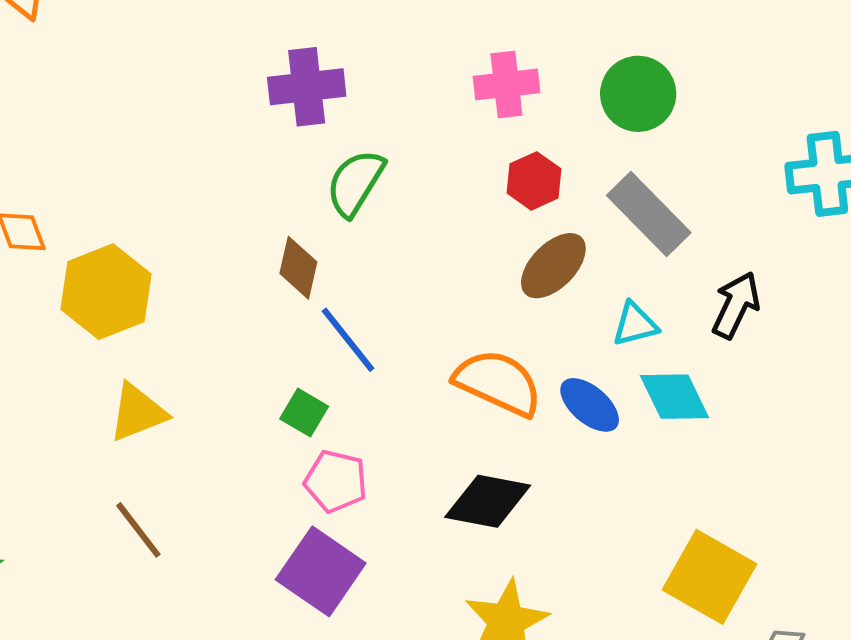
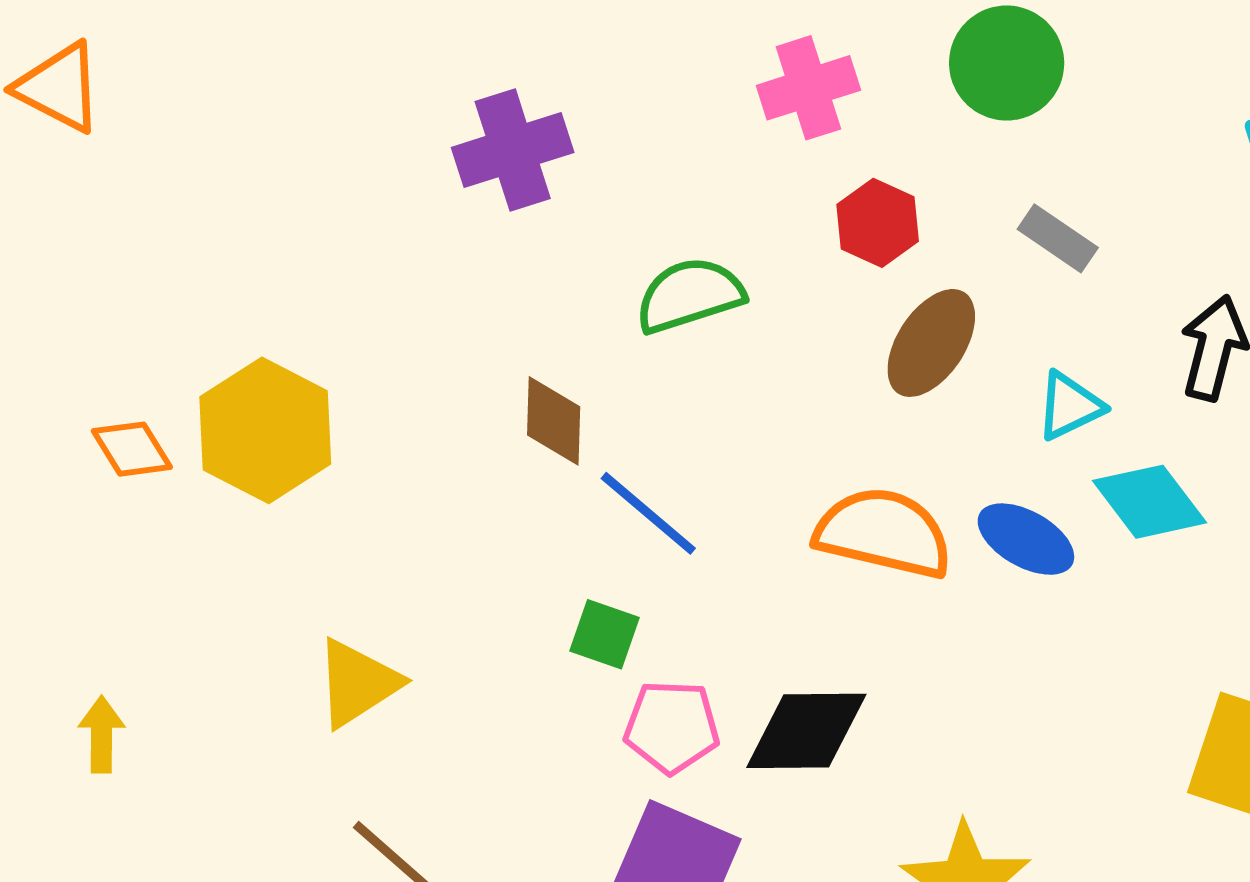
green semicircle: (355, 183) -> (690, 295), moved, turned 52
gray rectangle: (649, 214) -> (1058, 238), size x0.6
yellow hexagon: (106, 292) -> (265, 430), moved
black diamond: (488, 501) -> (806, 731), moved

